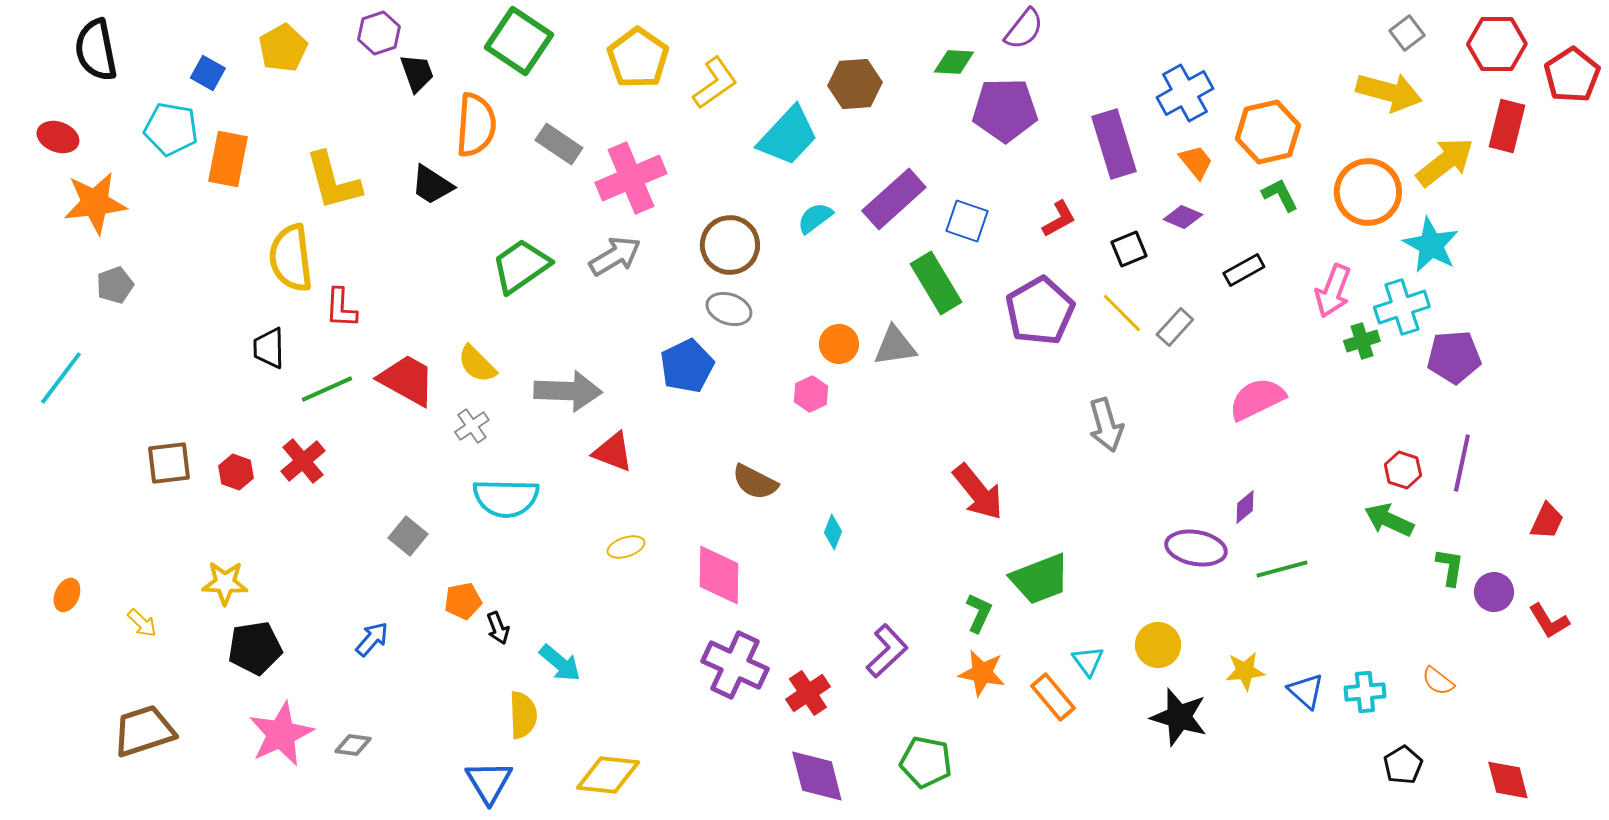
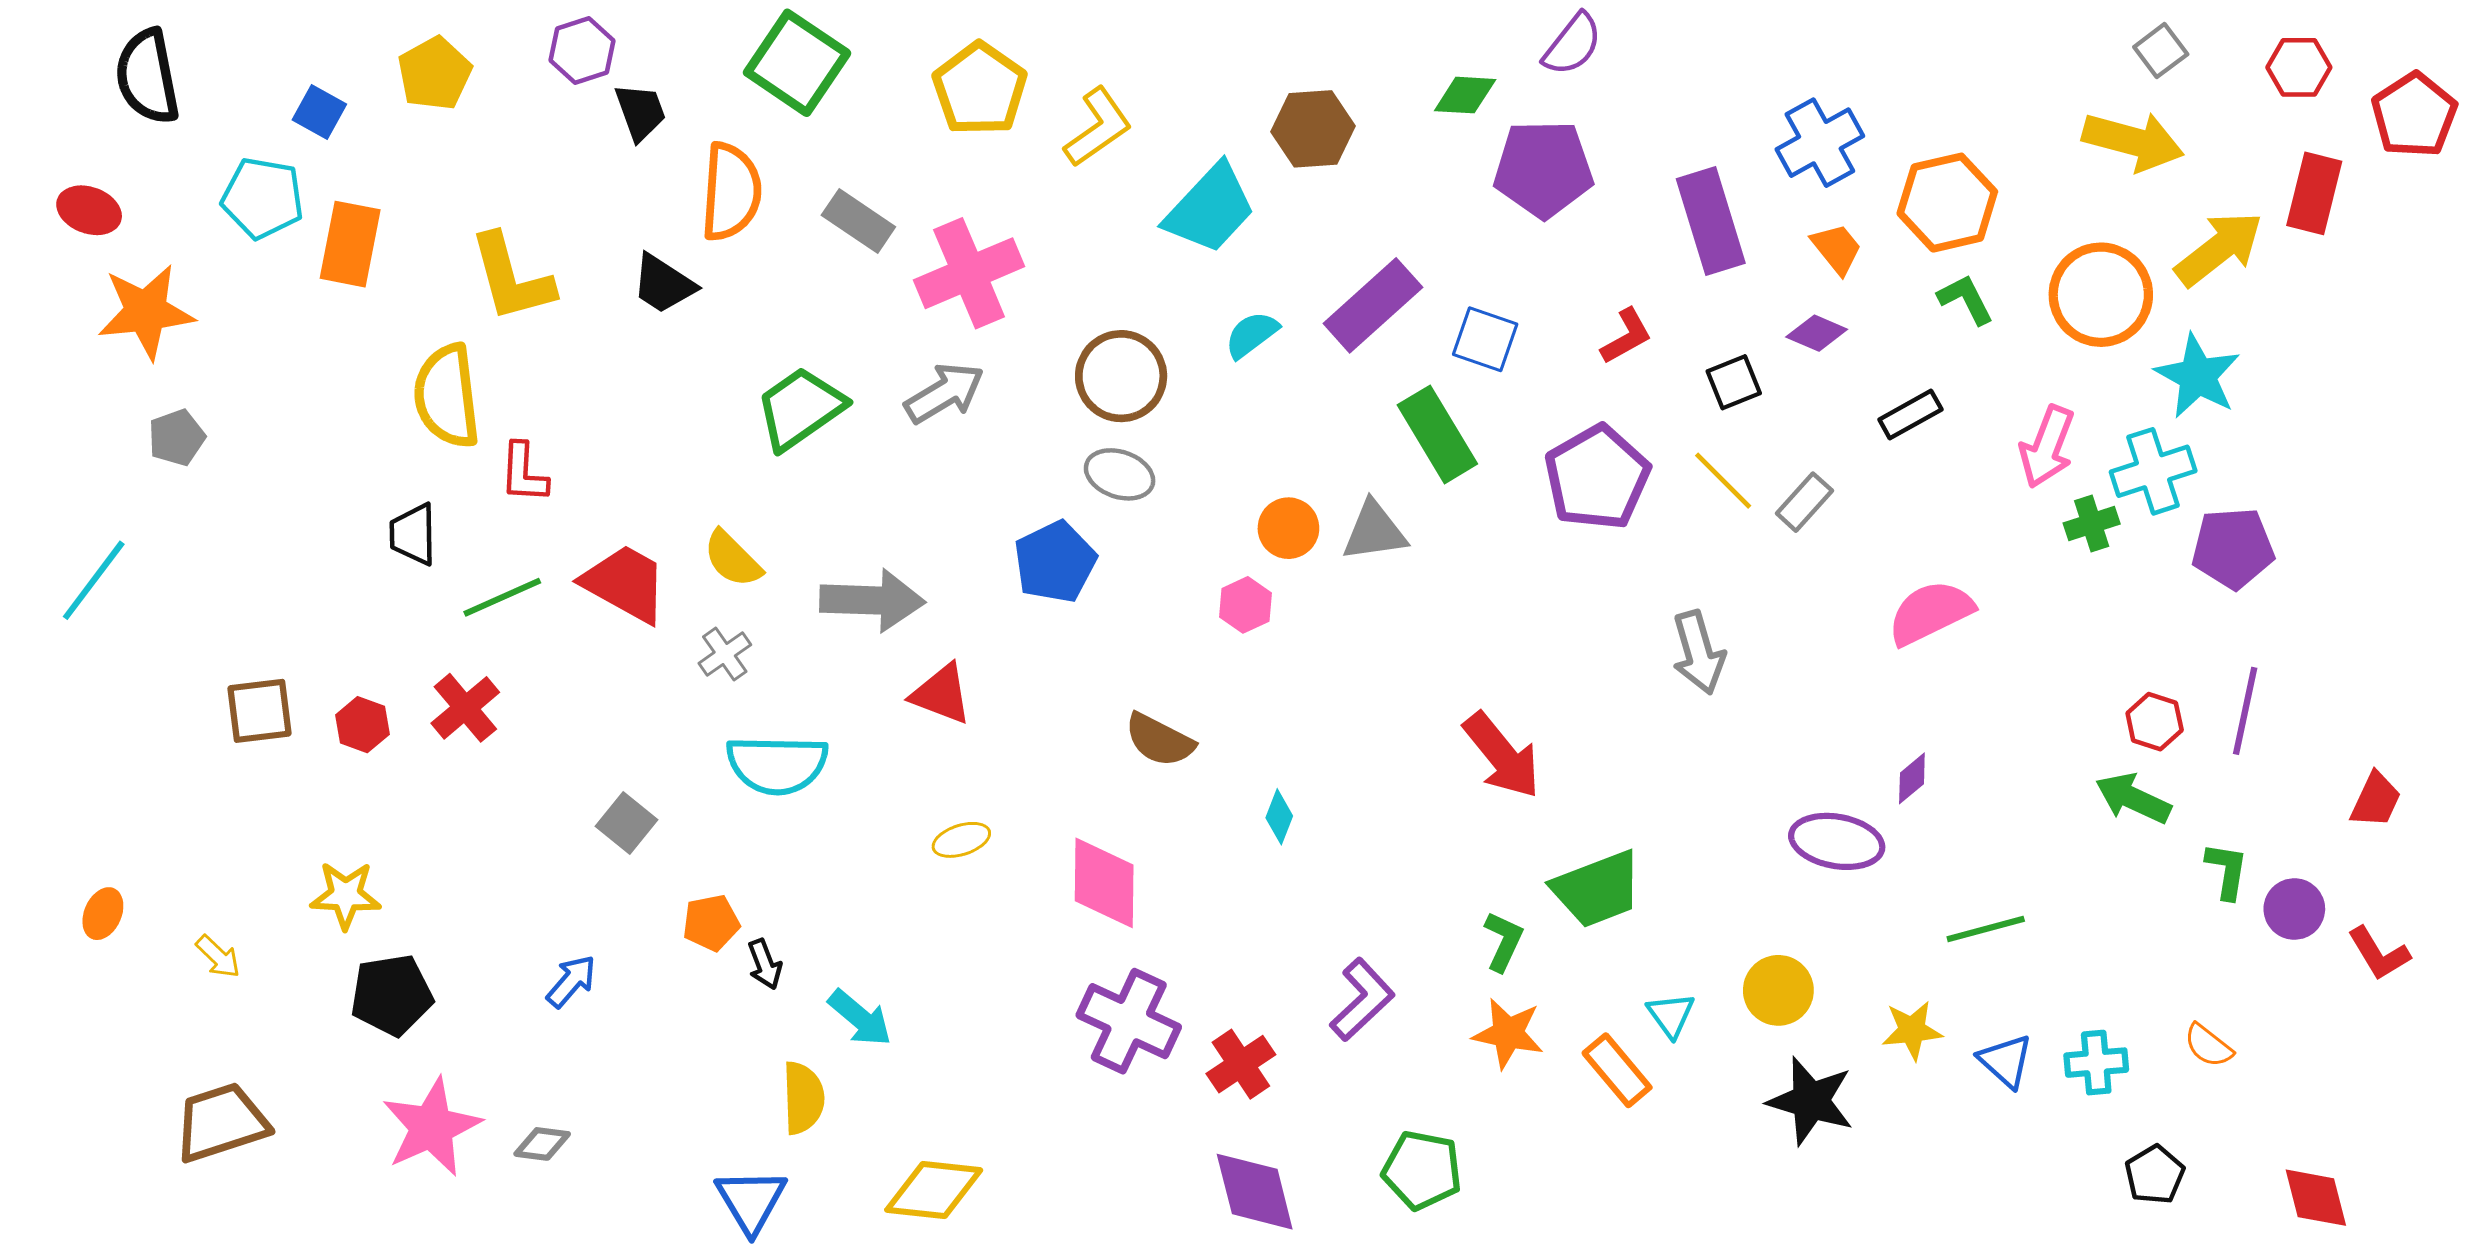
red hexagon: (1497, 44) -> (2299, 67), size x0.7
green line: (1282, 569) -> (1986, 929), moved

